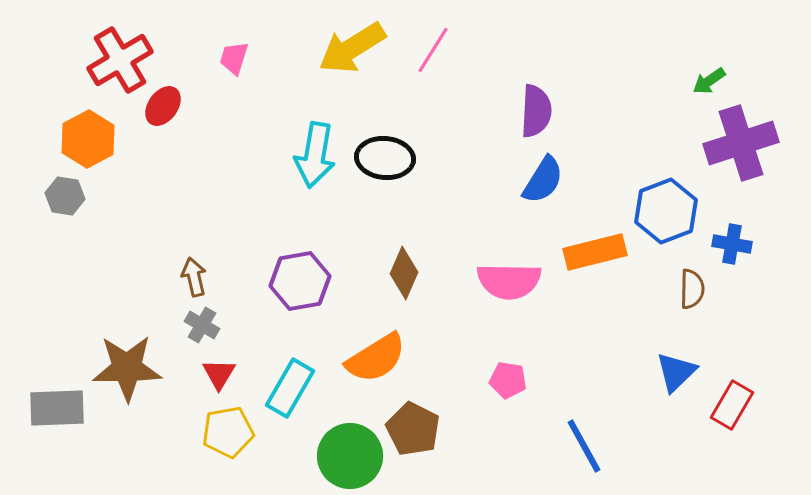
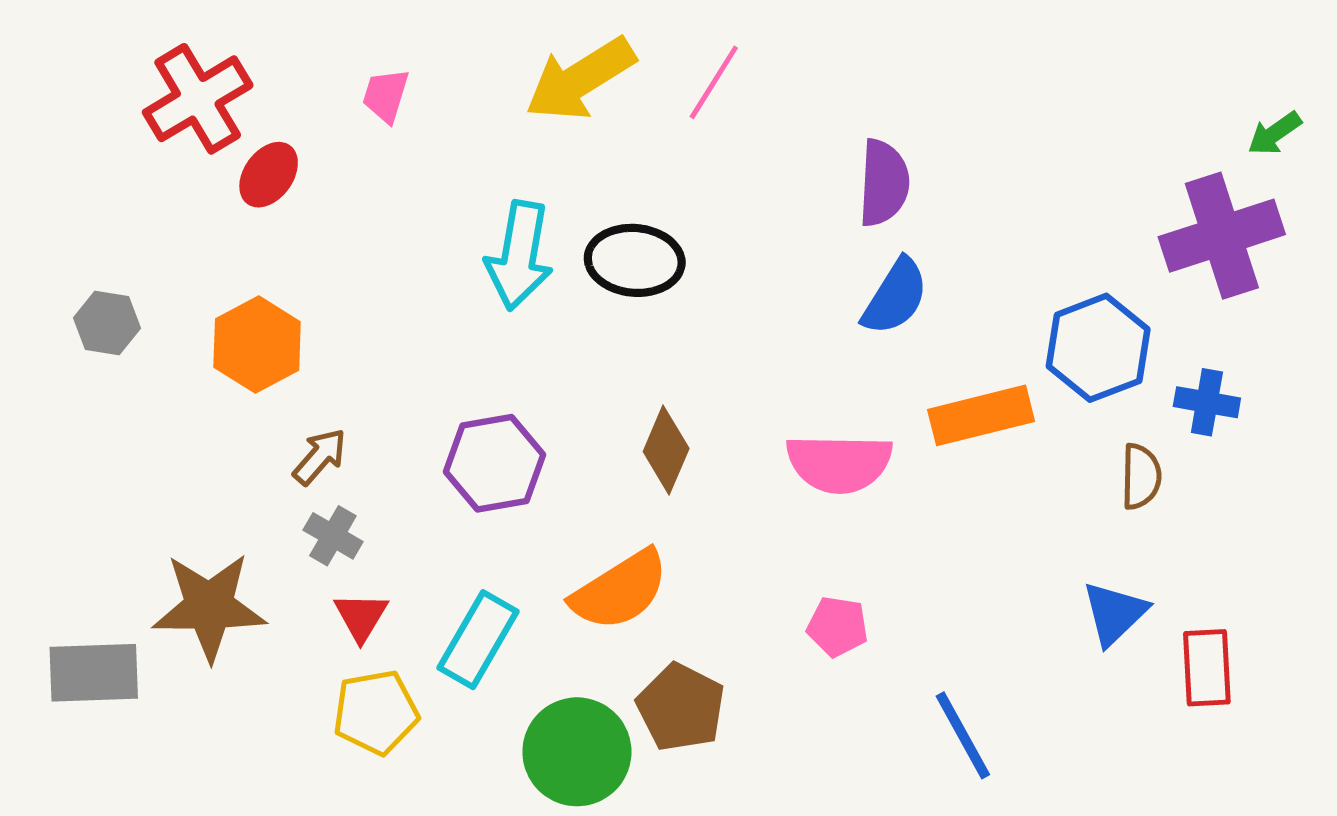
green arrow: (709, 81) -> (1275, 133), moved
orange hexagon: (88, 139) -> (257, 345), moved
brown arrow: (194, 277) -> (320, 457), turned 54
red rectangle: (732, 405) -> (1207, 668), turned -33

